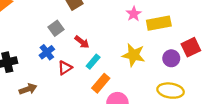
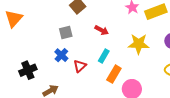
gray square: (56, 28) -> (66, 32), turned 32
red arrow: (82, 42) -> (102, 30), moved

